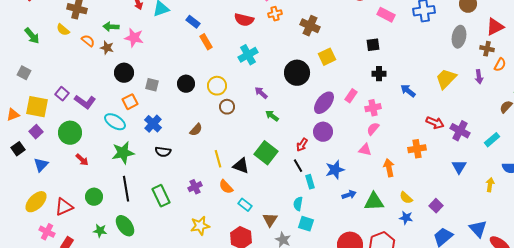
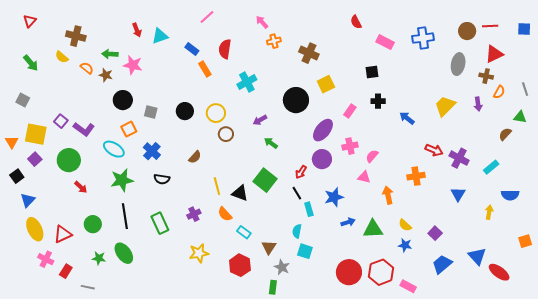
red semicircle: (244, 20) -> (225, 49), moved, turned 84
purple arrow: (261, 93) -> (260, 120), turned -72
pink rectangle: (351, 96) -> (350, 111), moved
pink cross: (373, 108) -> (350, 146), moved
orange triangle: (13, 115) -> (12, 142), turned -40
blue triangle: (41, 165) -> (28, 200), moved
yellow ellipse: (36, 202) -> (35, 229), turned -70

